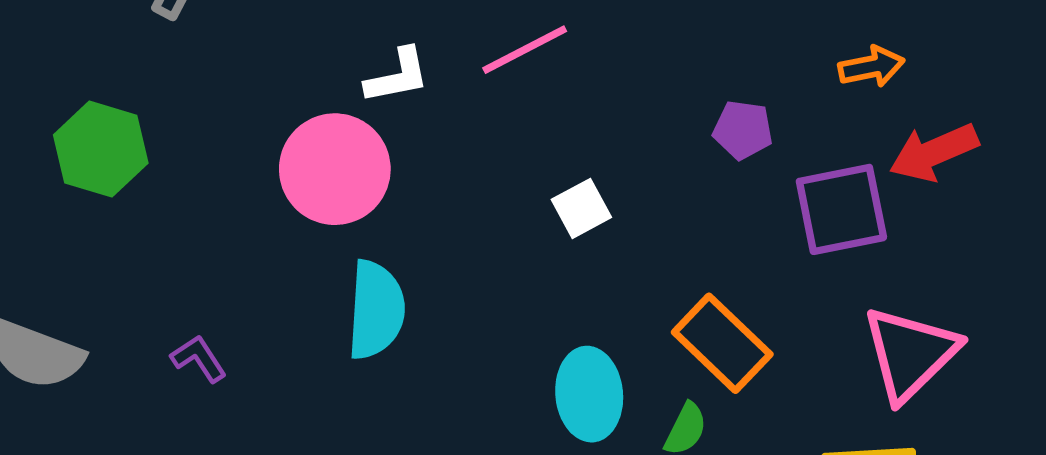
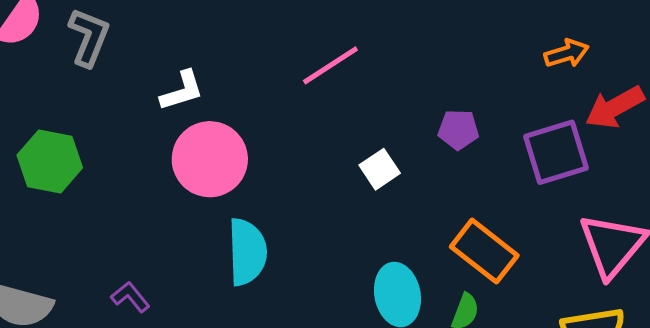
white L-shape: (397, 76) -> (182, 91), moved
purple pentagon: (743, 130) -> (458, 130), moved

